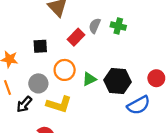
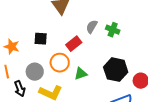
red rectangle: (76, 37) -> (74, 44), moved
black hexagon: (118, 81) -> (116, 70), moved
black arrow: (24, 104) -> (20, 89), turned -70

